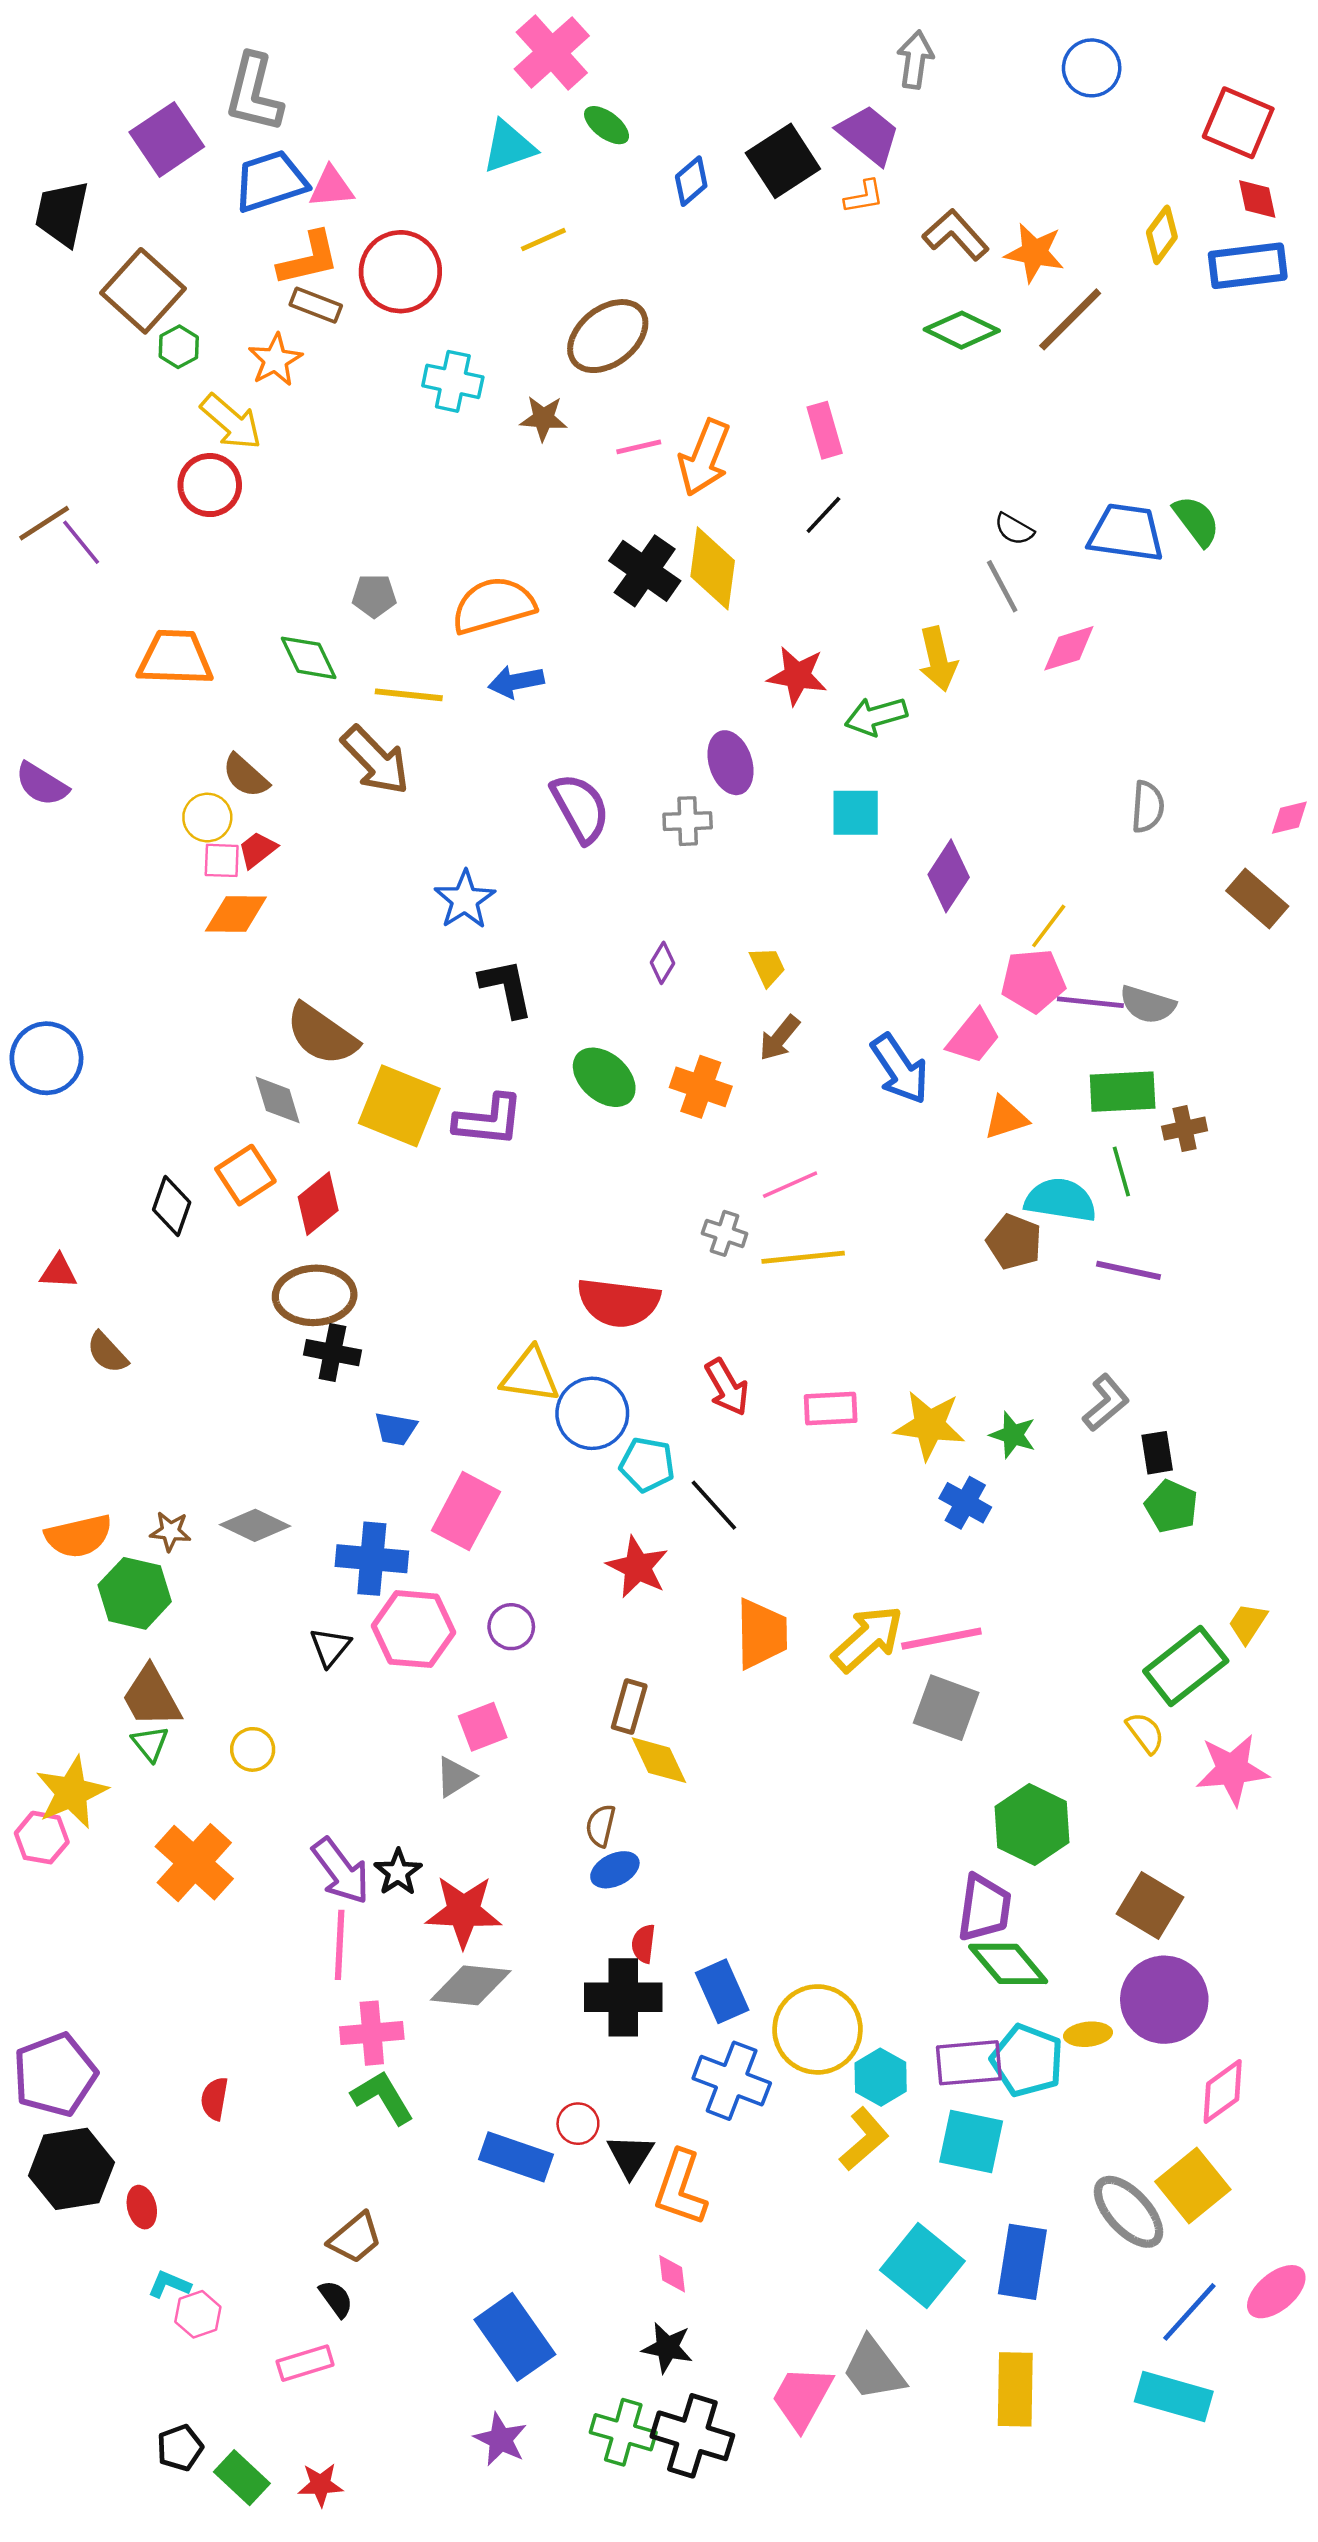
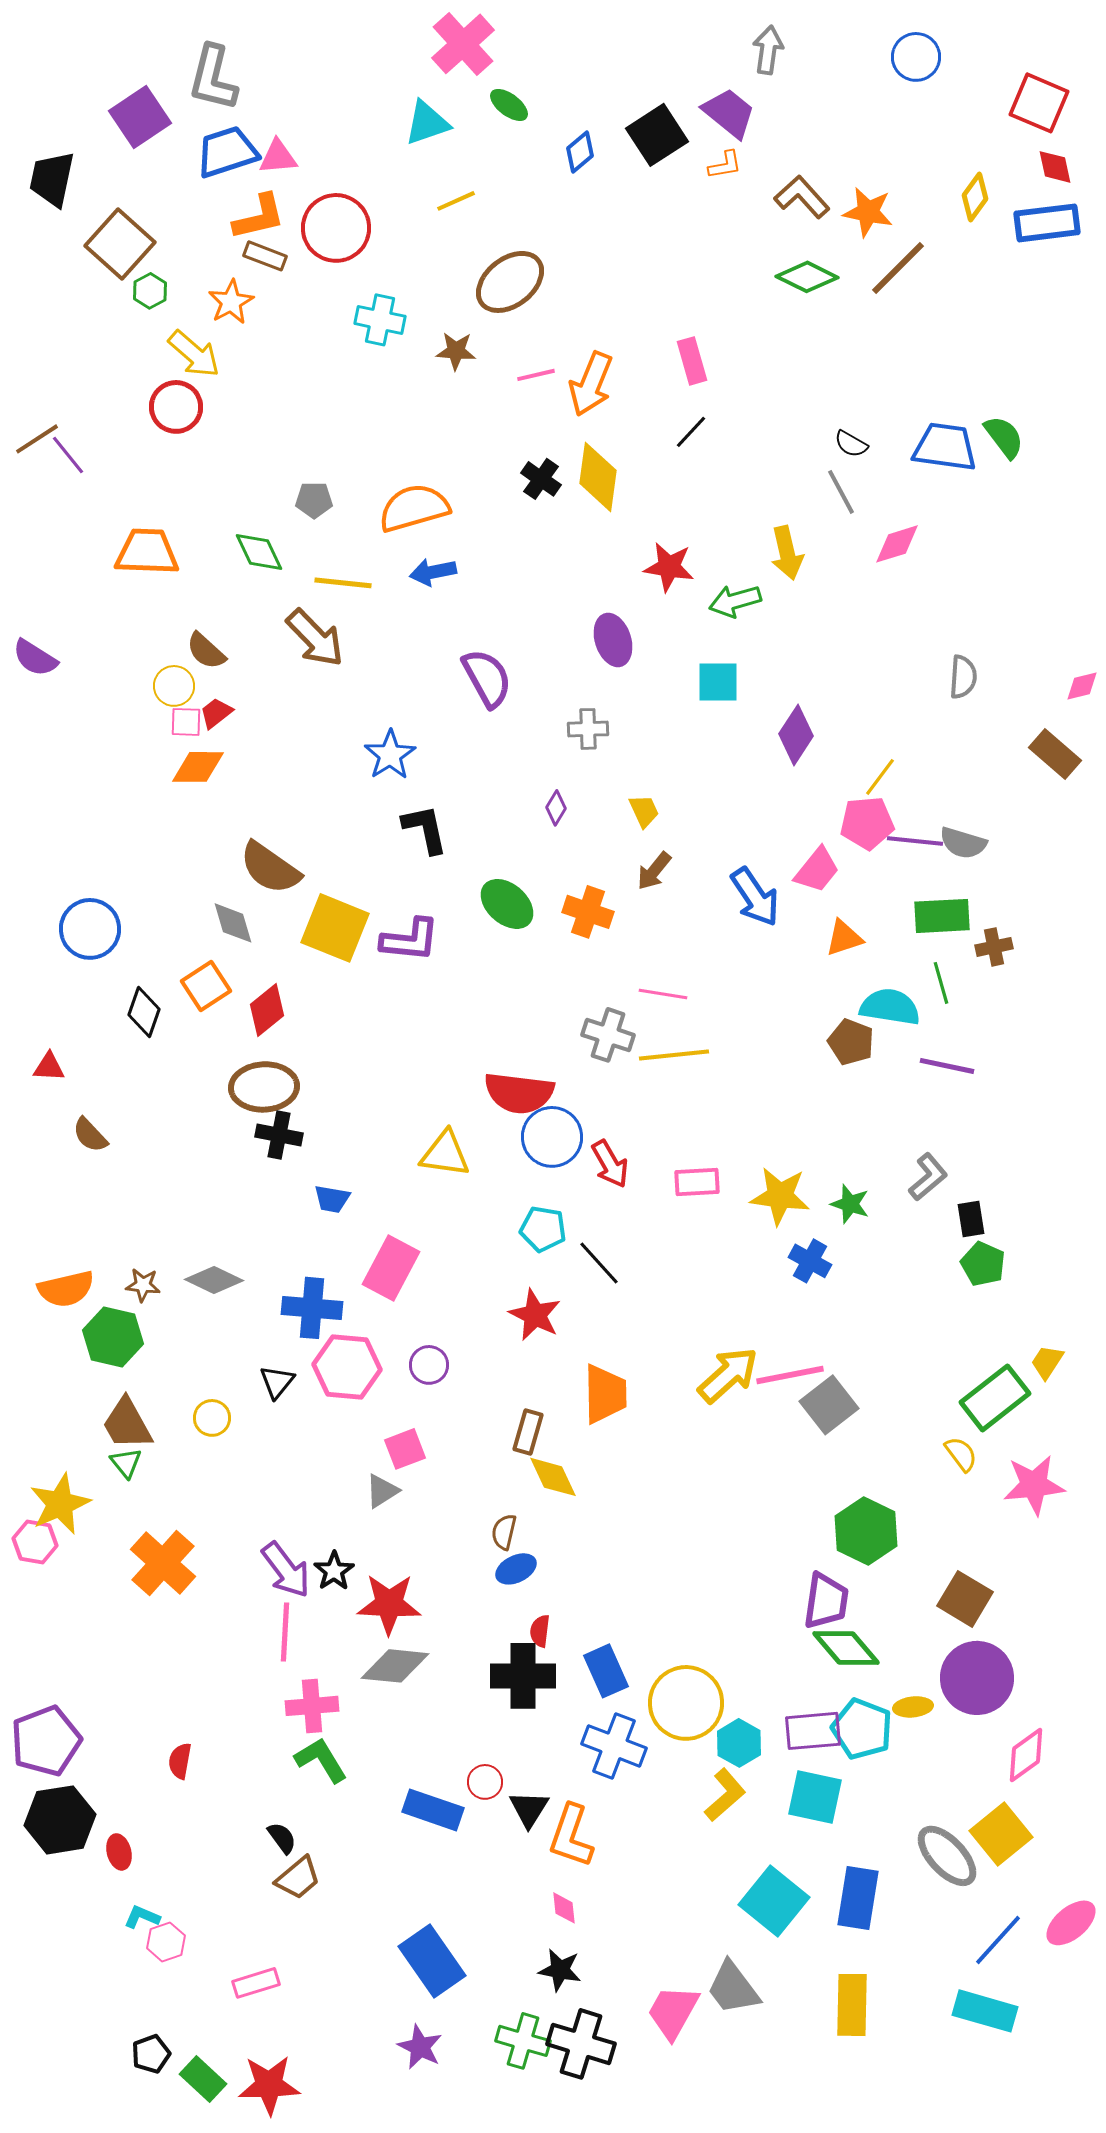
black cross: (645, 571) -> (541, 479), size x0.7
gray cross: (688, 821) -> (588, 729), moved
blue circle: (46, 1058) -> (90, 929), moved
pink line: (790, 1185) -> (663, 994), turned 33
gray cross: (725, 1233) -> (608, 1035), size x1.4
blue circle: (592, 1413) -> (552, 1137), moved
orange trapezoid: (761, 1634) -> (605, 1394), moved
gray square: (946, 1708) -> (829, 1405), moved, turned 32
yellow circle: (253, 1749) -> (212, 1418), moved
black semicircle: (336, 2299) -> (282, 1838), moved
red star: (321, 2485) -> (269, 2085), size x1.6

